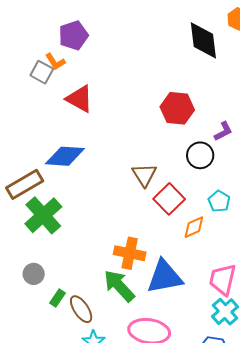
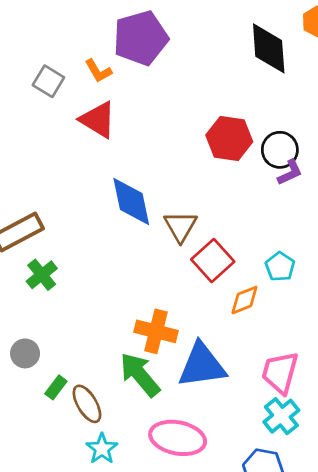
purple pentagon: (73, 35) -> (141, 38), moved, size x1.4
orange L-shape: (55, 62) -> (98, 71), moved
black circle: (200, 155) -> (280, 150), moved
blue diamond: (65, 156) -> (131, 201), moved, turned 72
green cross: (43, 215) -> (42, 275), size x0.6

